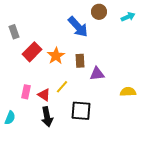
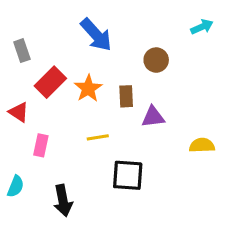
brown circle: (99, 12) -> (156, 60), moved
blue arrow: (78, 27) -> (96, 35), moved
yellow line: (62, 87) -> (98, 137), turned 40
red triangle: (44, 95) -> (19, 112), moved
black arrow: (47, 117) -> (63, 201), moved

